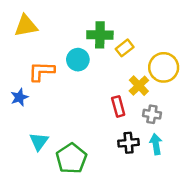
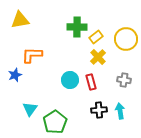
cyan circle: (78, 60) -> (70, 80), moved
yellow circle: (164, 67) -> (126, 39), moved
yellow cross: (139, 86) -> (98, 57), moved
gray cross: (152, 114) -> (124, 80), moved

